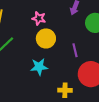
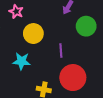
pink star: (39, 18) -> (16, 12), moved

